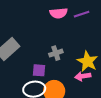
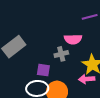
pink semicircle: (59, 13) -> (73, 39), moved

